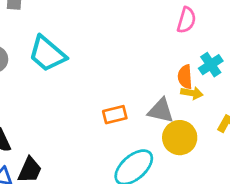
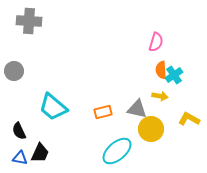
cyan trapezoid: (47, 54) -> (53, 107), moved
orange semicircle: (185, 77) -> (161, 70), moved

